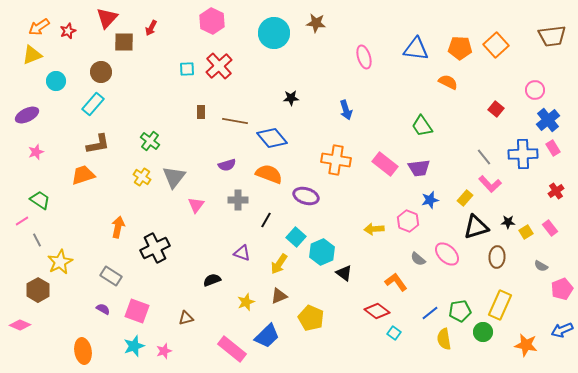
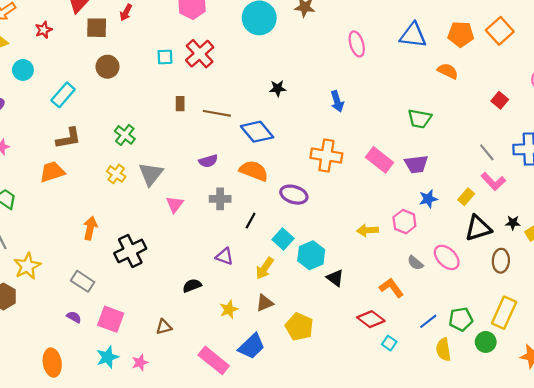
red star: (68, 31) -> (44, 30), moved
brown circle: (101, 72) -> (107, 67), moved
green trapezoid: (422, 126) -> (420, 119), turned -45

